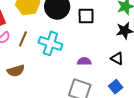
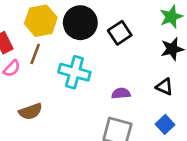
black square: (86, 16) -> (120, 33), turned -30
brown line: (23, 39) -> (35, 54), moved

